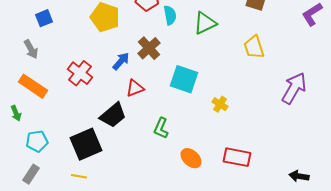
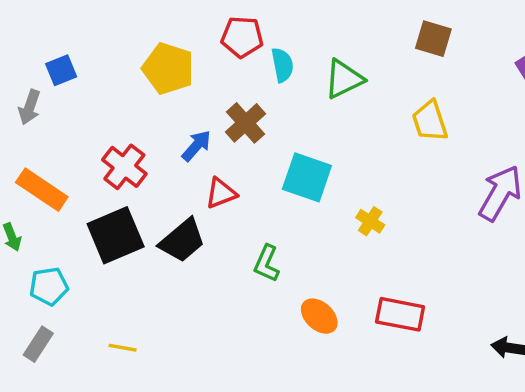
gray arrow: (31, 49) -> (30, 107), moved, turned 48
black square: (86, 144) -> (116, 235), moved

